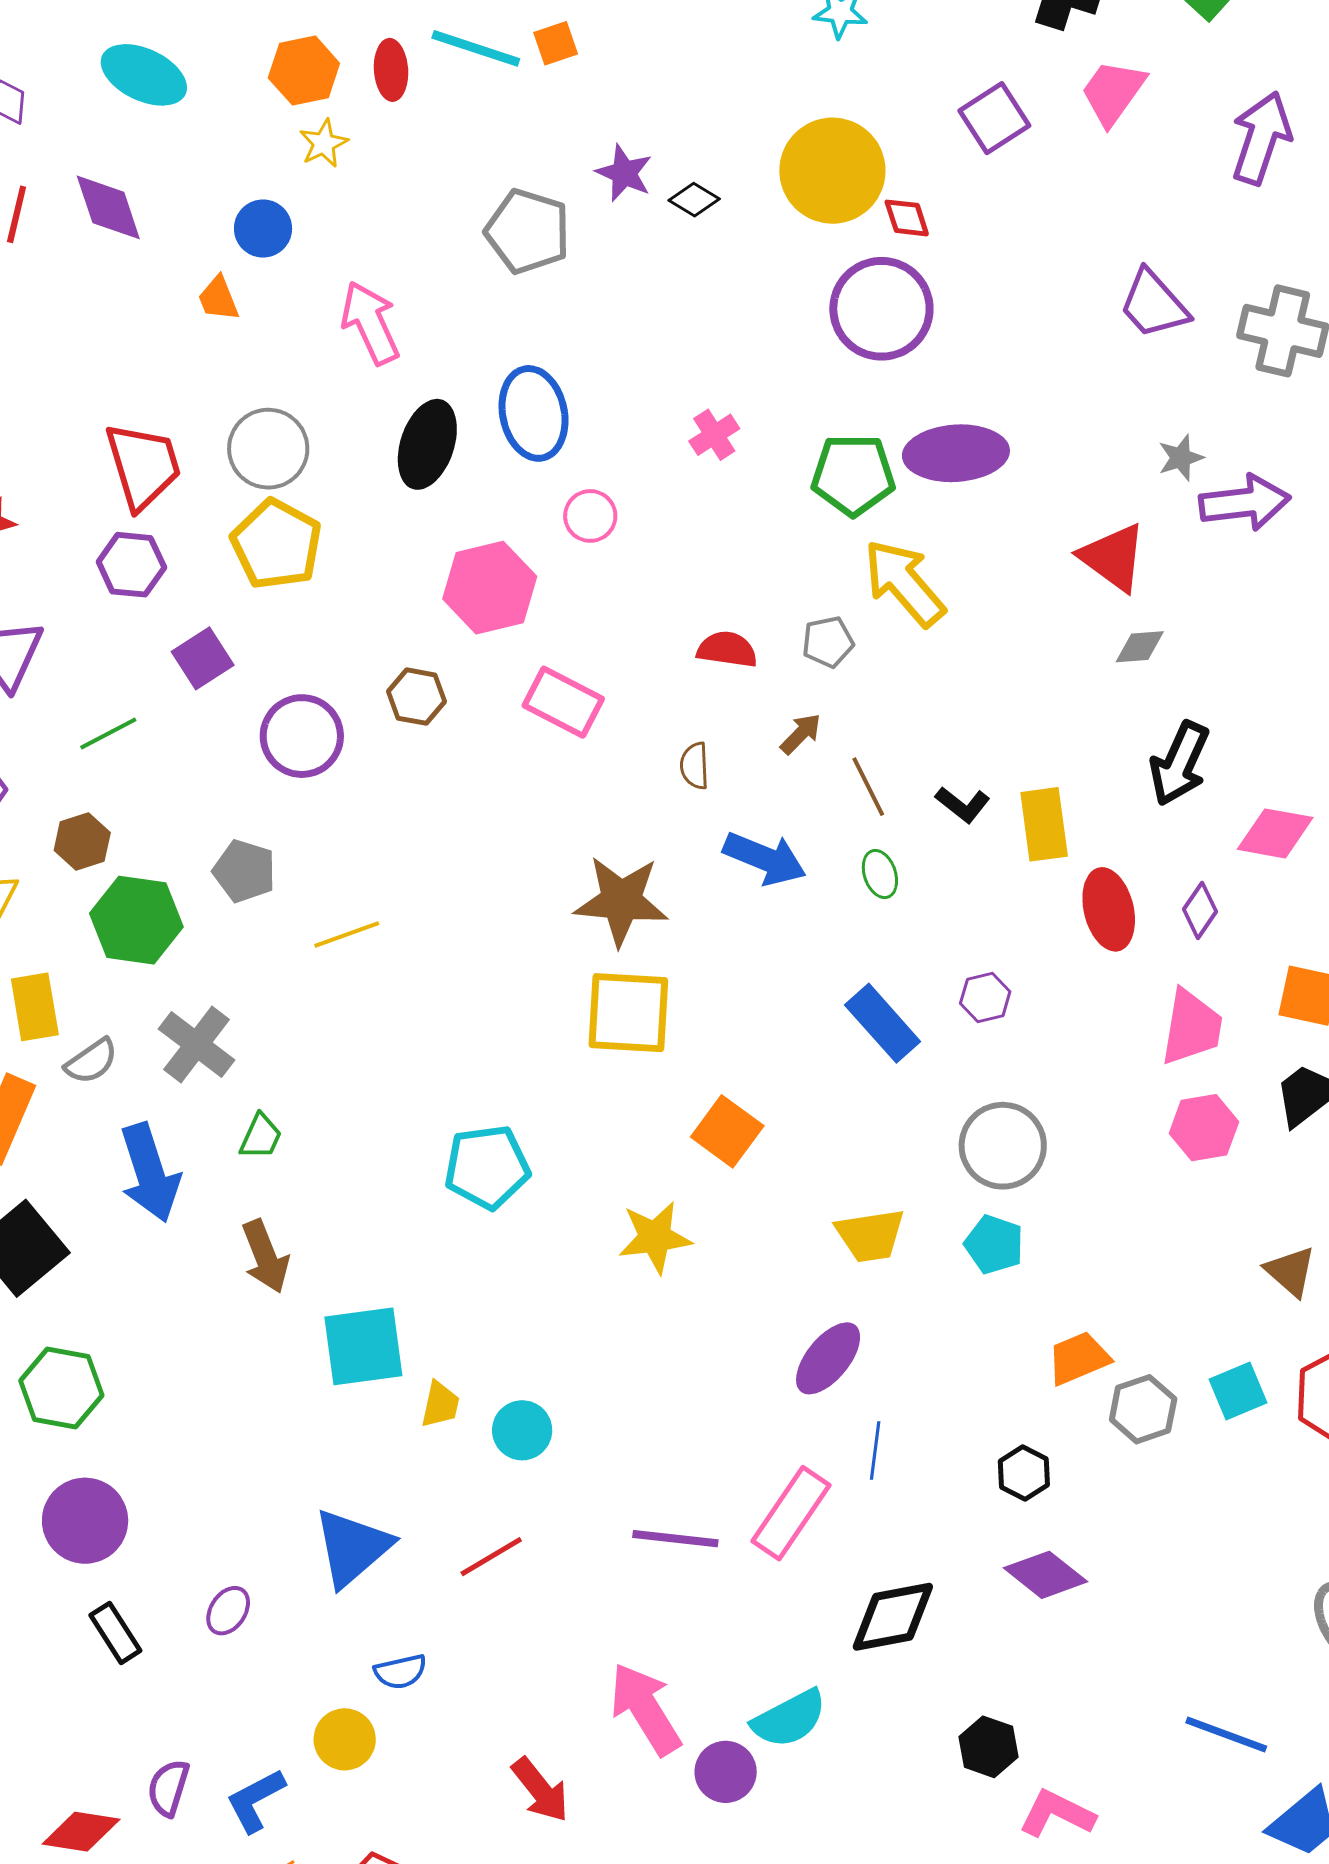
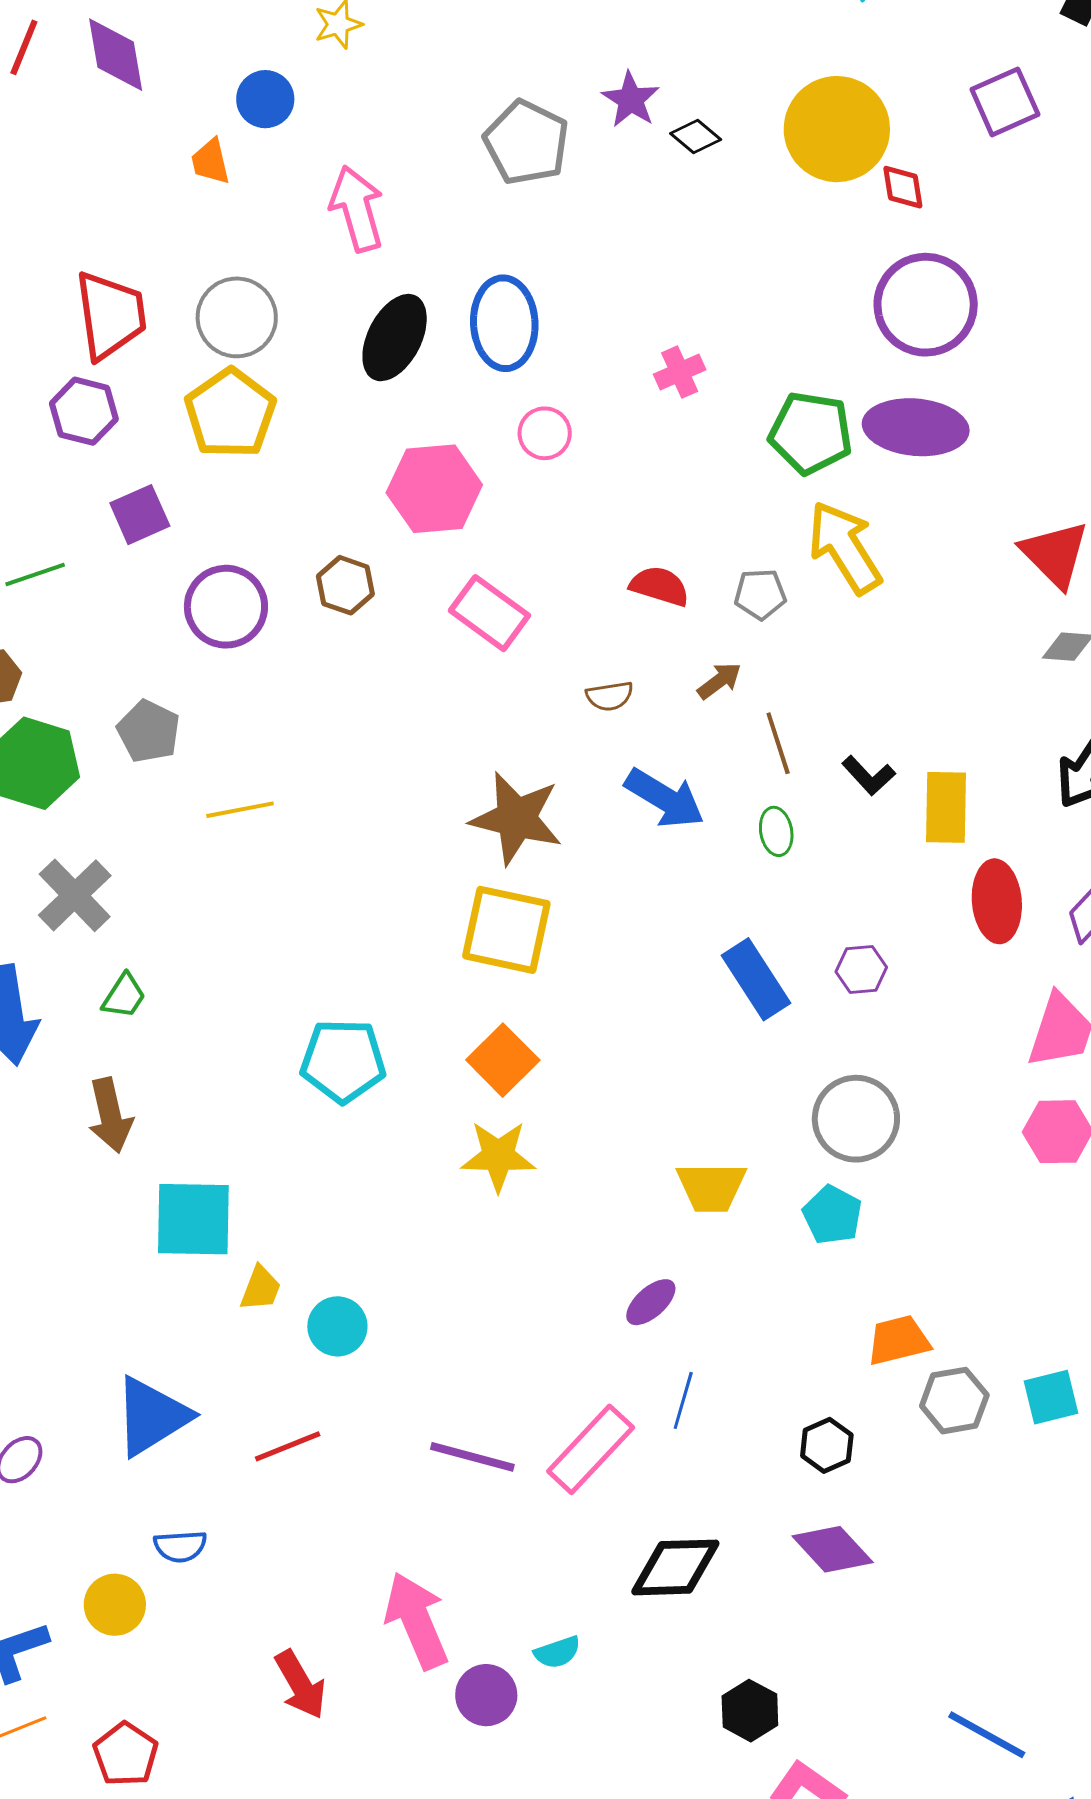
purple circle: (881, 309) -> (926, 305), moved
brown semicircle: (695, 766) -> (610, 696), turned -105
orange square: (727, 1131) -> (503, 1060), moved
purple ellipse: (828, 1358) -> (651, 1302), size x0.7
cyan semicircle: (789, 1719) -> (557, 1652), size x0.6

